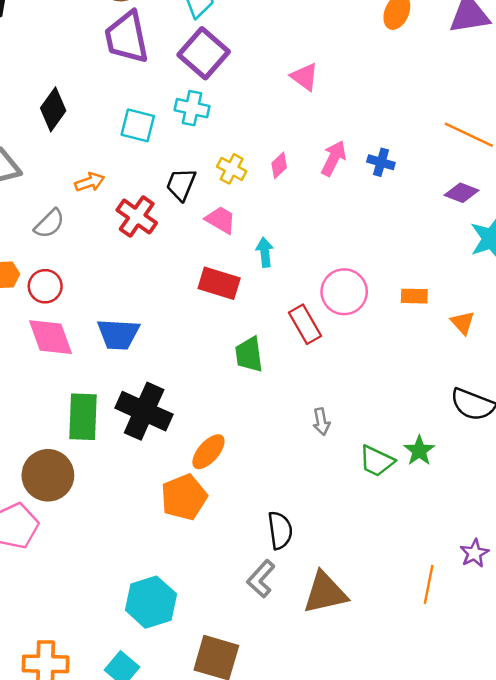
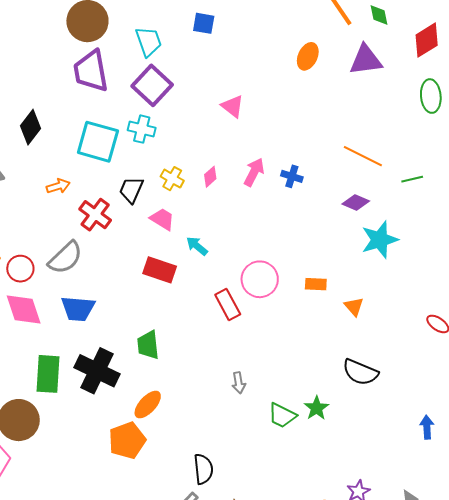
cyan square: (138, 125) -> (98, 142), size x1.5
gray semicircle: (49, 224) -> (65, 258), moved, size x1.4
cyan arrow: (265, 252) -> (197, 246), turned -45
green trapezoid: (249, 354) -> (148, 345), moved

